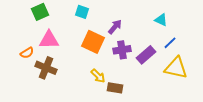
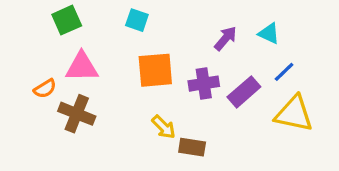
purple arrow: (115, 27) -> (226, 38), moved
orange square: (93, 42) -> (155, 70), turned -30

